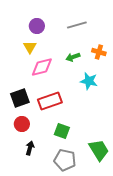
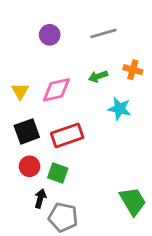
yellow triangle: (30, 47) -> (20, 91), moved
green square: (62, 131) -> (58, 173), moved
gray pentagon: (65, 160) -> (63, 217), moved

